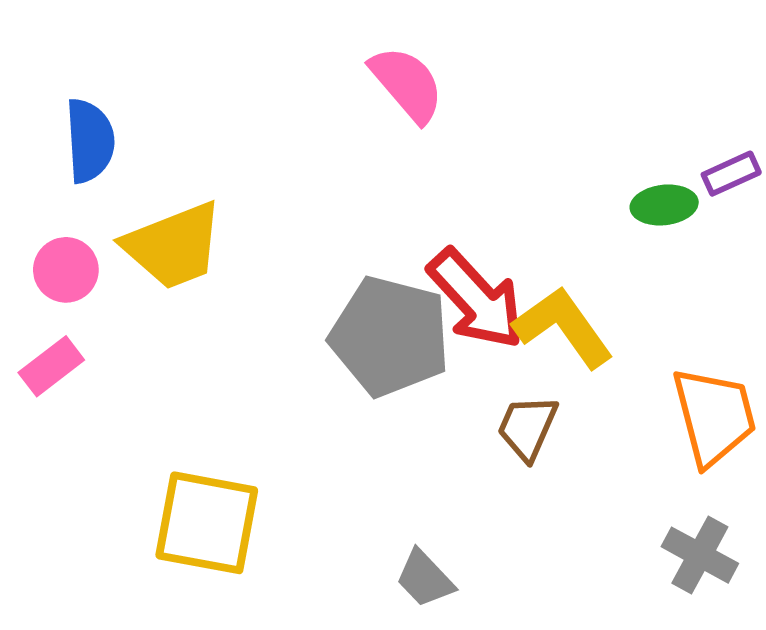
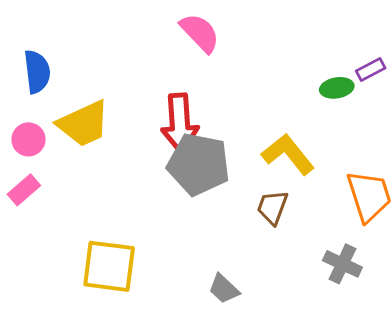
red arrow: (476, 299) -> (180, 123), moved, turned 42
gray cross: (700, 555) -> (342, 264), moved

